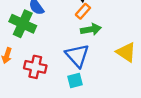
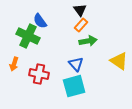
blue triangle: (77, 56) -> (76, 64), size x0.7
cyan square: (75, 81) -> (74, 86), size x1.6

